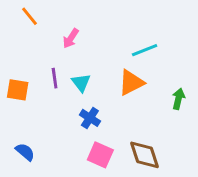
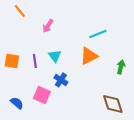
purple line: (55, 78) -> (35, 61), moved
pink square: (100, 155) -> (42, 95), moved
brown diamond: (145, 155) -> (113, 104), moved

